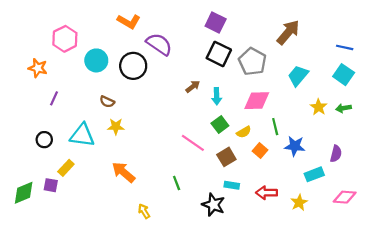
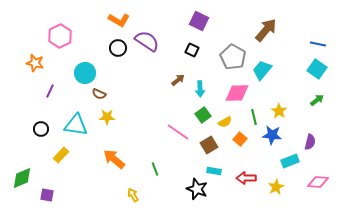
black square: (219, 54) -> (192, 50), moved, size x0.6
cyan circle: (96, 60) -> (85, 73), moved
black circle: (133, 66) -> (118, 48), moved, size x0.7
cyan trapezoid: (298, 76) -> (262, 70), moved
yellow star: (319, 107) -> (279, 111), moved
green arrow: (344, 108) -> (317, 100), turned 152
green line: (177, 183) -> (155, 169), moved
purple square: (51, 185) -> (47, 195), moved

